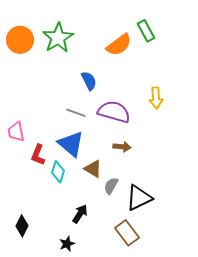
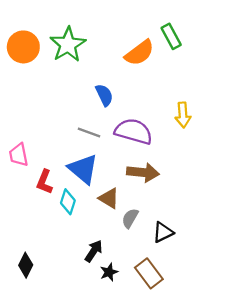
brown arrow: (122, 147) -> (143, 172), size x1.5
black triangle: (139, 198) -> (163, 232), size x0.7
black star: (67, 244) -> (109, 272), moved

